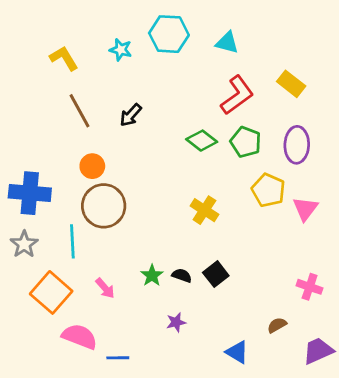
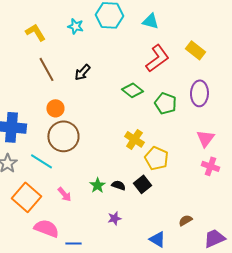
green pentagon: (246, 142) -> (165, 103), moved
yellow pentagon: (268, 190) -> (156, 158), moved
cyan line: (72, 241) -> (41, 161), turned -55
pink cross: (310, 287) -> (210, 166), moved

